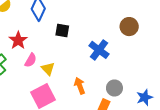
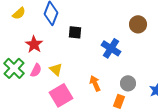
pink semicircle: (31, 60) -> (36, 70), moved
yellow triangle: (48, 69) -> (56, 69), moved

